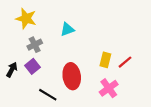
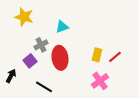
gray cross: (35, 45) -> (41, 45), moved
black arrow: (12, 70) -> (11, 76), moved
red ellipse: (72, 76) -> (60, 58), moved

